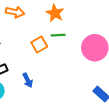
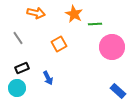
green line: (58, 35) -> (95, 24), moved

